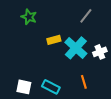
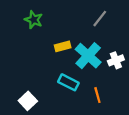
white square: (24, 87) -> (28, 101), turned 35
cyan rectangle: (51, 87) -> (68, 82), moved

